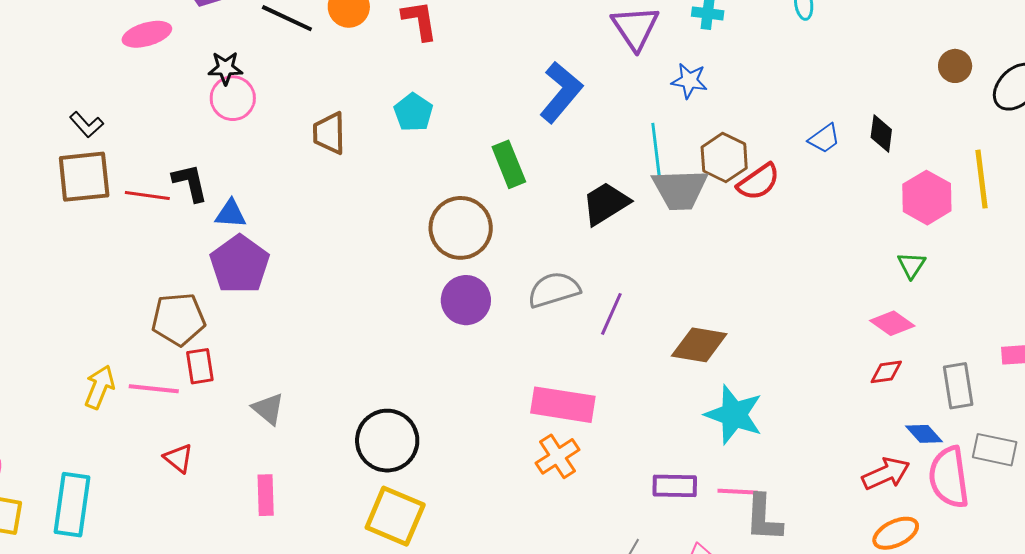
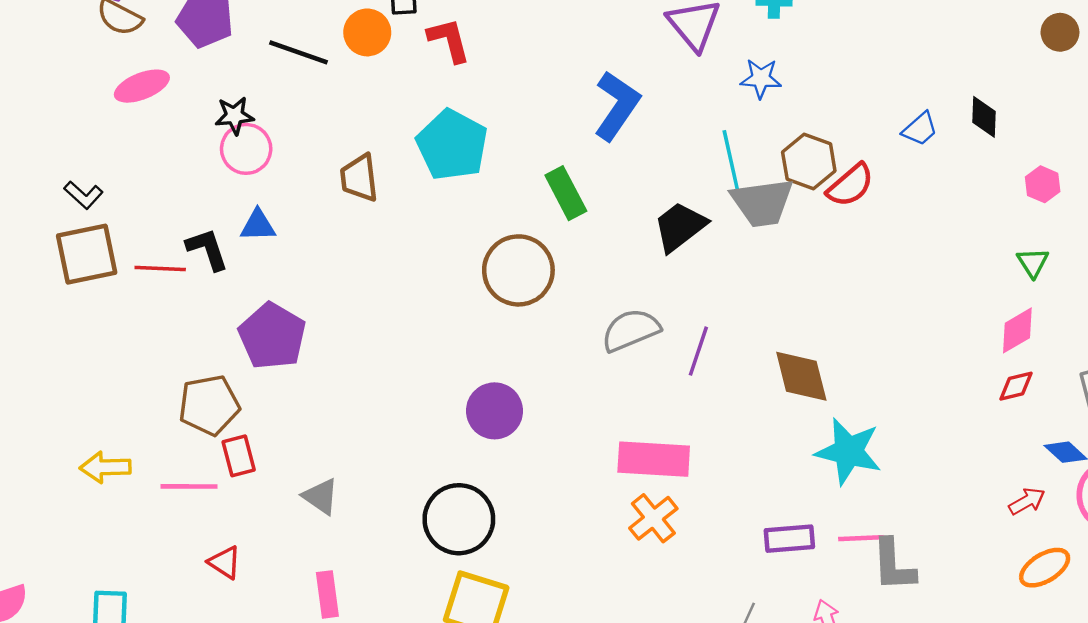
cyan pentagon: (413, 112) -> (452, 145), size x1.6
pink hexagon: (927, 198) -> (1043, 184), size x0.6
blue triangle: (231, 214) -> (258, 225), moved
purple circle: (466, 300) -> (495, 411), moved
pink diamond: (892, 323) -> (1017, 330), turned -60
brown diamond: (699, 345) -> (801, 376), turned 72
yellow arrow: (100, 387) -> (105, 467), moved, turned -108
red arrow: (886, 474) -> (1027, 501), size x0.7

